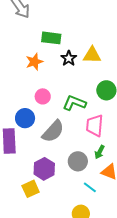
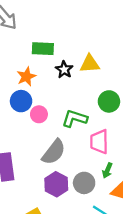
blue circle: (25, 118) -> (21, 101), moved
purple hexagon: (44, 169) -> (56, 184), moved

